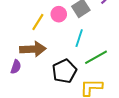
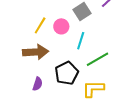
pink circle: (59, 14) -> (61, 26), moved
purple semicircle: (16, 67) -> (37, 84), moved

